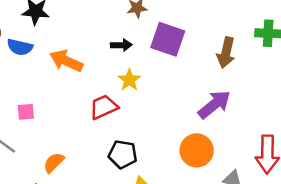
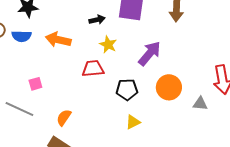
purple arrow: (214, 104) -> (150, 53), moved
red trapezoid: (104, 107) -> (93, 69), turned 30
black pentagon: (123, 154) -> (127, 90), moved

